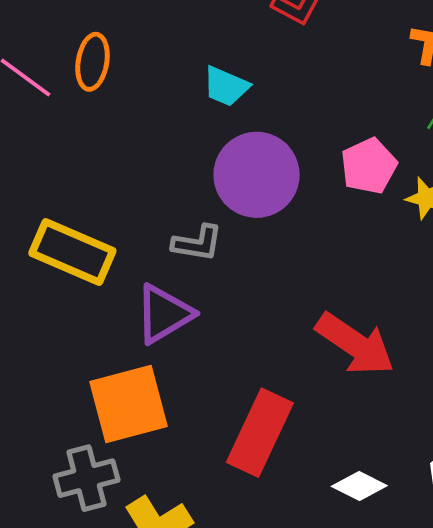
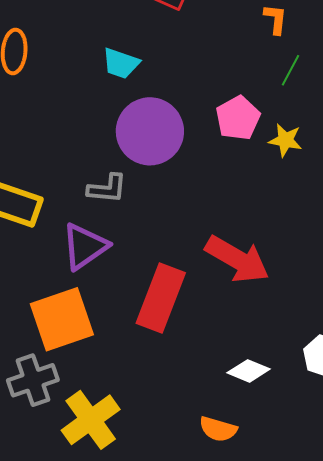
red rectangle: (260, 433) -> (161, 298), moved

